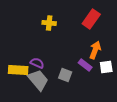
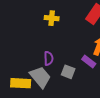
purple semicircle: (37, 63) -> (49, 58), moved, turned 64
yellow rectangle: (18, 70) -> (21, 83), moved

